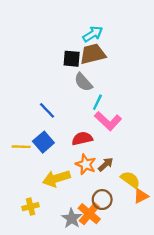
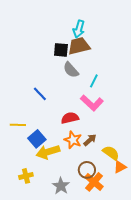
cyan arrow: (93, 34) -> (79, 29), turned 138
cyan line: (97, 102) -> (94, 81), moved
blue square: (43, 142) -> (37, 139), moved
orange cross: (89, 214) -> (94, 182), moved

